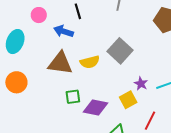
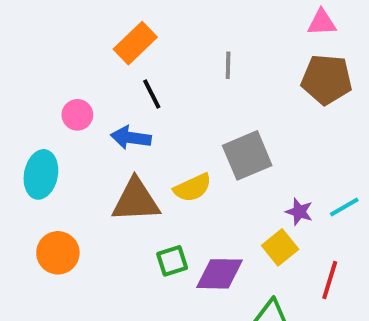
gray square: (120, 51) -> (247, 155), turned 35

